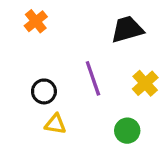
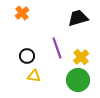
yellow cross: (145, 83) -> (81, 57), moved
green circle: (127, 131) -> (78, 80), size x1.5

